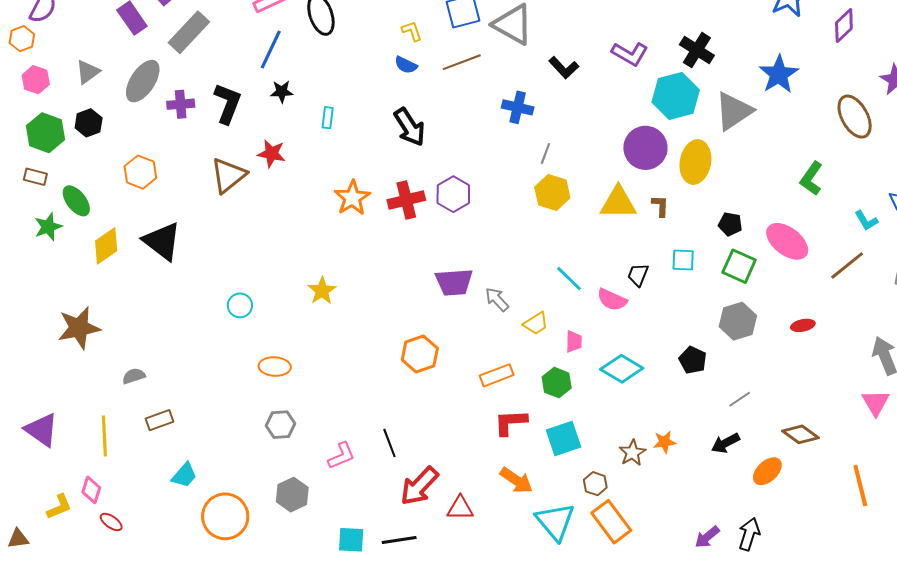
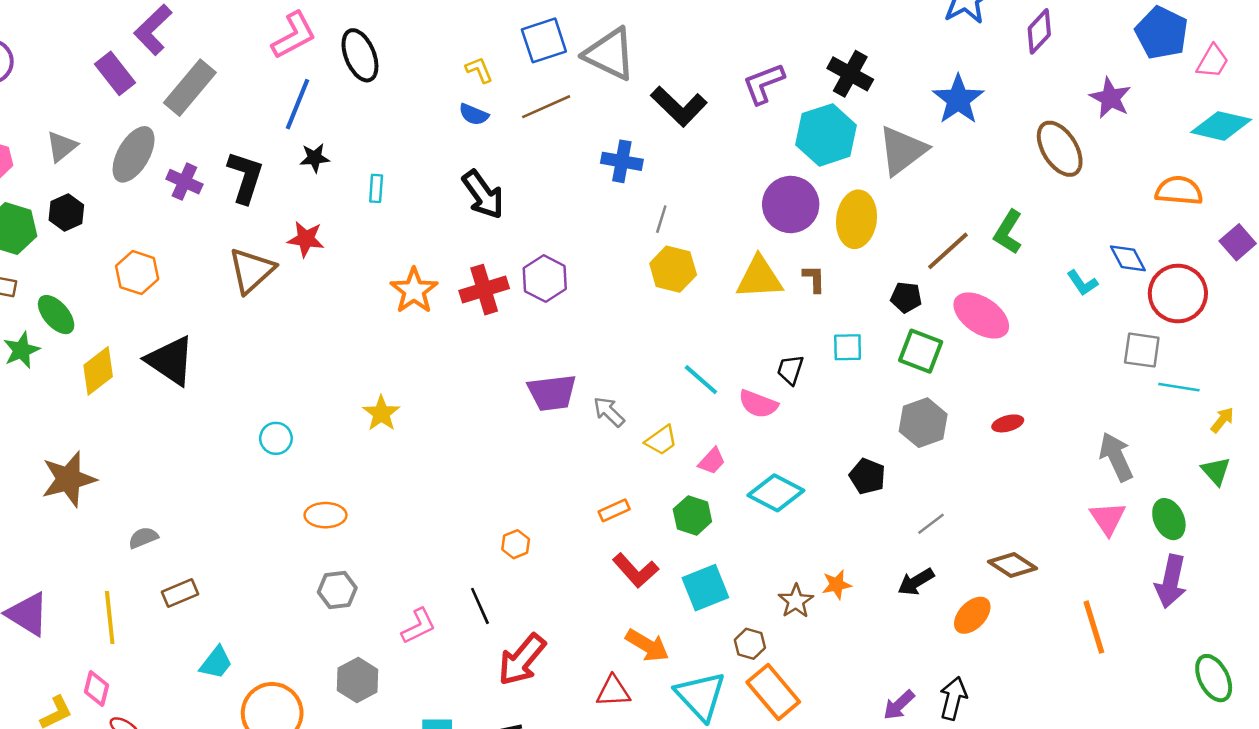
purple L-shape: (630, 54) -> (764, 84), turned 132
black L-shape: (564, 68) -> (679, 106), size x1.4
purple cross: (181, 104) -> (184, 182), turned 32
brown line: (847, 266) -> (948, 251), moved
pink trapezoid: (574, 342) -> (712, 461), turned 45
orange hexagon: (420, 354) -> (516, 544), moved, size x0.6
orange rectangle: (497, 375) -> (614, 510), size x0.7
red L-shape: (511, 422) -> (635, 570), turned -126
red triangle: (460, 508) -> (613, 691), moved

